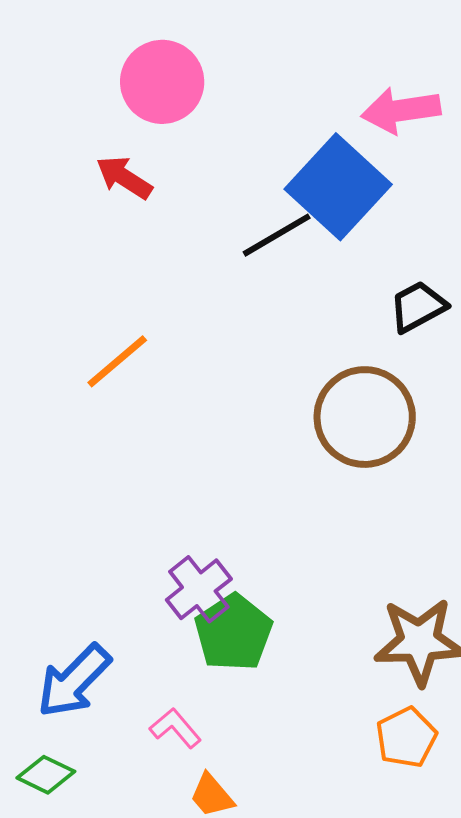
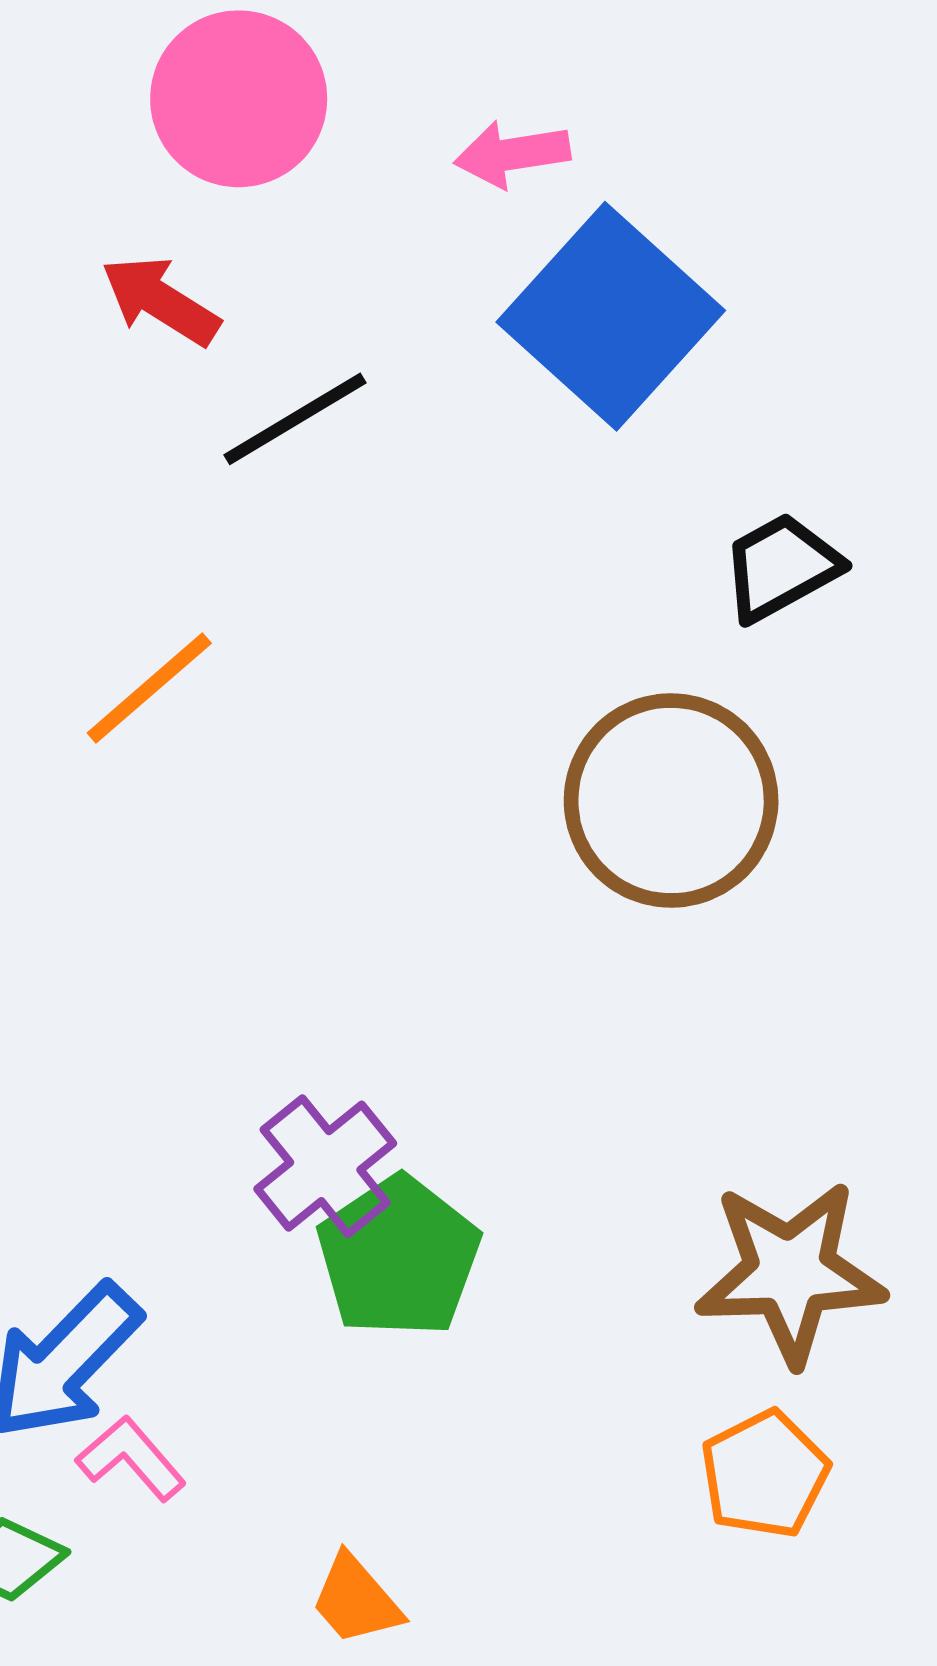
pink arrow: (401, 110) -> (512, 154), moved, size x0.7
black line: (277, 235) -> (295, 419), moved
pink L-shape: (175, 728) -> (131, 1458), moved

